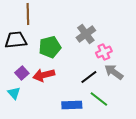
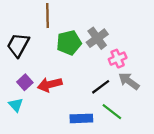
brown line: (28, 14) -> (47, 16), moved
black trapezoid: (16, 40) -> (18, 45), turned -55
green pentagon: (50, 47) -> (69, 43), moved

